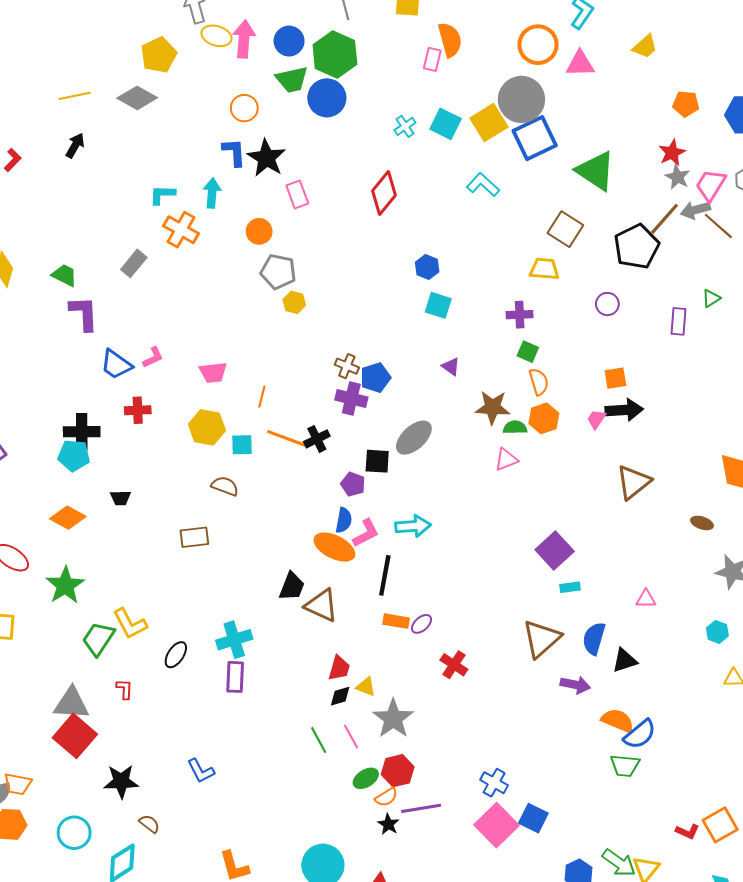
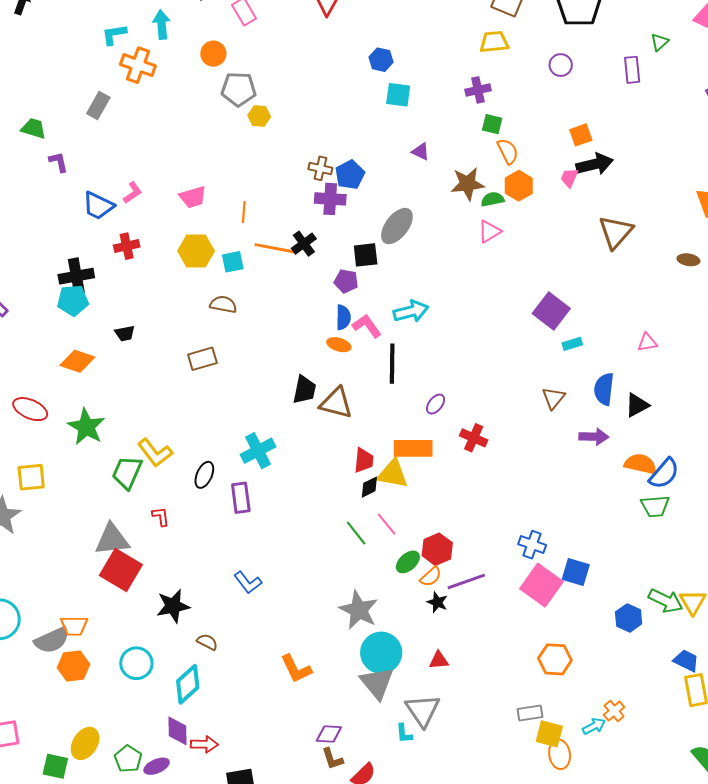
purple L-shape: (84, 313) -> (59, 162), size x0.6
pink L-shape: (366, 533) -> (367, 326), turned -88
orange ellipse: (334, 547) -> (339, 345), size x0.6
orange rectangle: (396, 621) -> (413, 448), moved, size x1.5
brown triangle: (541, 639) -> (553, 398), size x0.6
purple rectangle: (235, 677) -> (241, 498), moved
yellow triangle: (366, 687) -> (393, 474), size x1.6
gray star: (393, 719) -> (359, 610), moved

